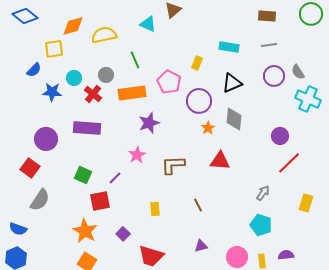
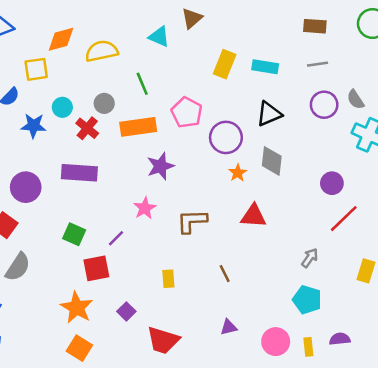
yellow rectangle: (197, 63) -> (225, 64), moved, size x1.5

